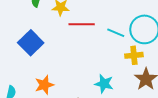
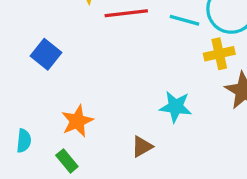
blue square: (31, 43) -> (46, 54), size x0.7

